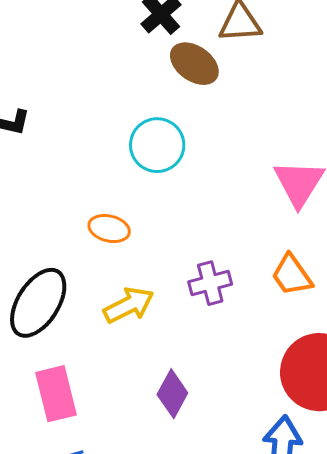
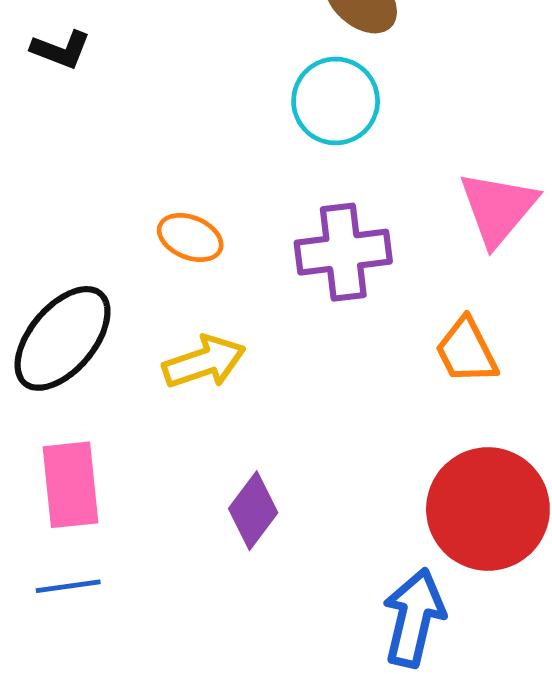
cyan circle: (157, 145) -> (336, 101), moved
purple cross: (210, 283) -> (343, 252), moved, size x1.4

